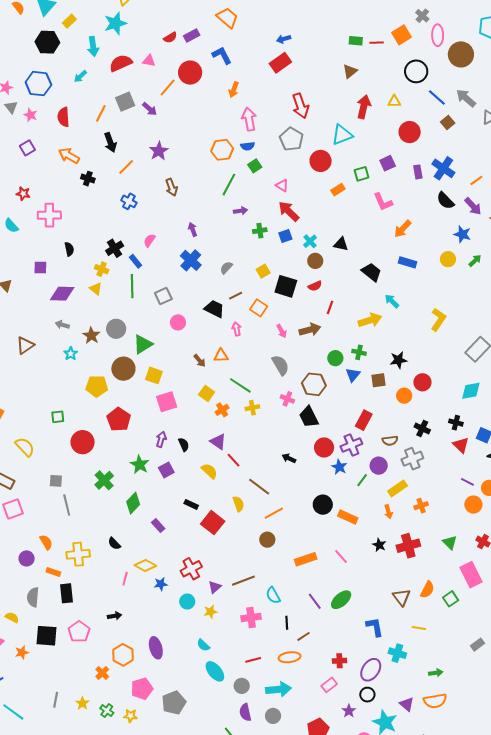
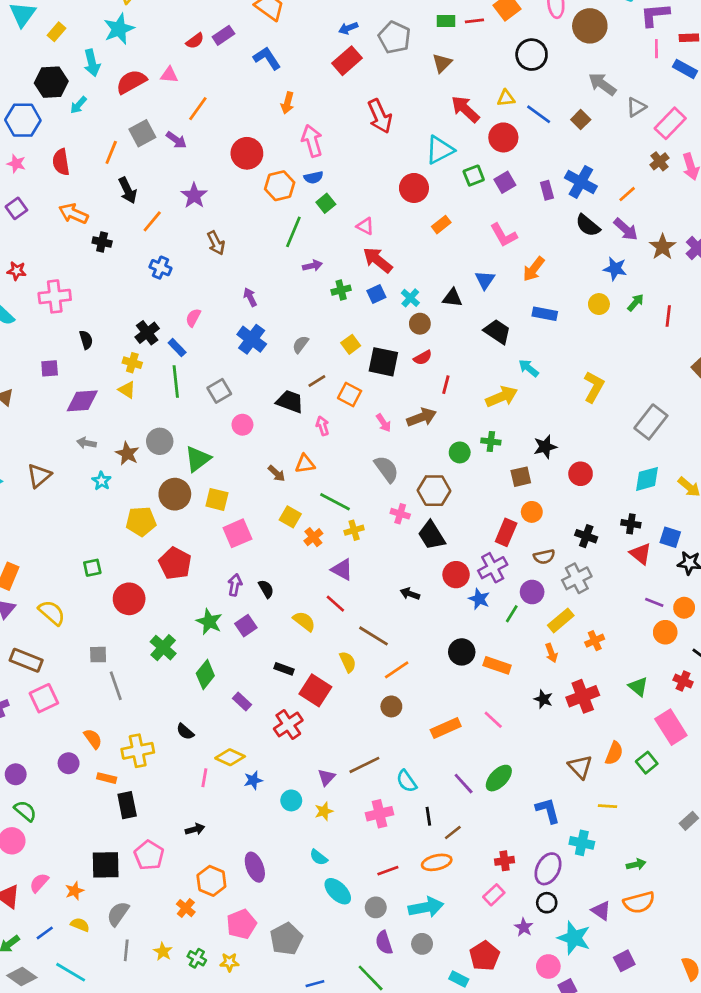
black hexagon: (47, 42) -> (51, 82), moved
red circle: (190, 73) -> (247, 153), moved
blue line: (437, 97) -> (539, 114), moved
red arrow: (364, 107) -> (465, 109), turned -55
red circle: (410, 132) -> (503, 137), moved
gray pentagon: (291, 139) -> (394, 37), moved
green square: (361, 174) -> (474, 176), moved
blue triangle: (353, 375) -> (485, 280), moved
orange circle: (404, 396) -> (532, 512), moved
purple triangle: (218, 442) -> (342, 570), moved
red cross: (191, 569) -> (288, 724), moved
gray semicircle: (33, 597) -> (118, 914), moved, turned 36
yellow semicircle: (12, 617) -> (80, 925), moved

